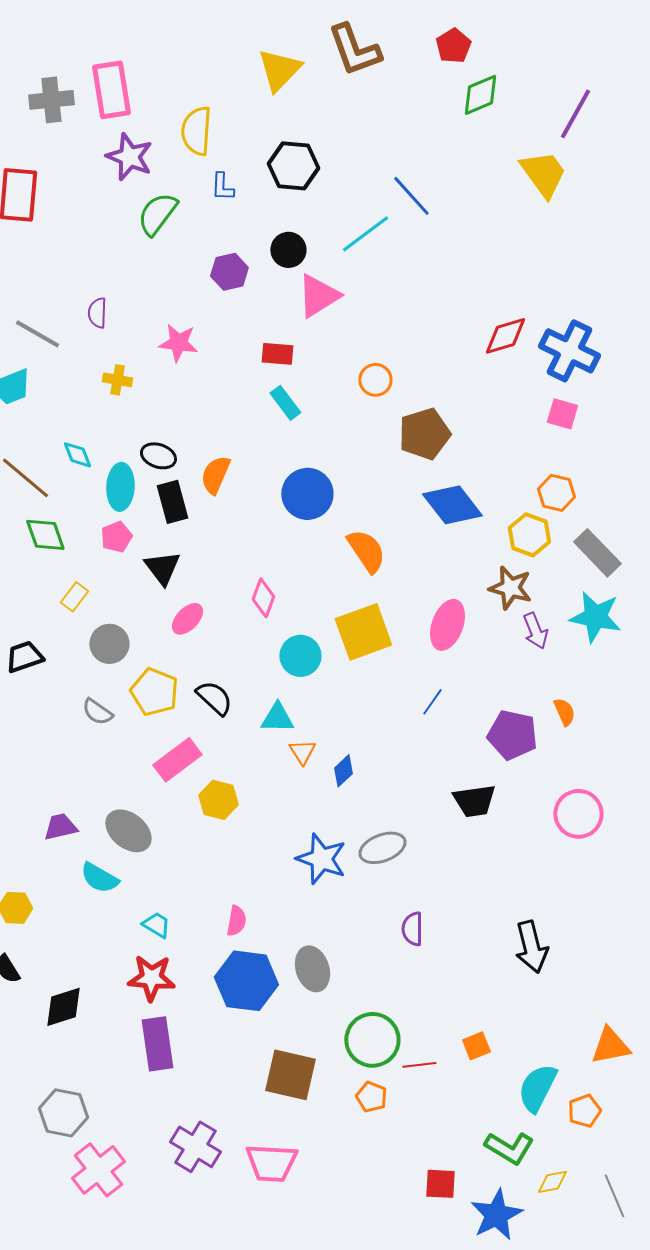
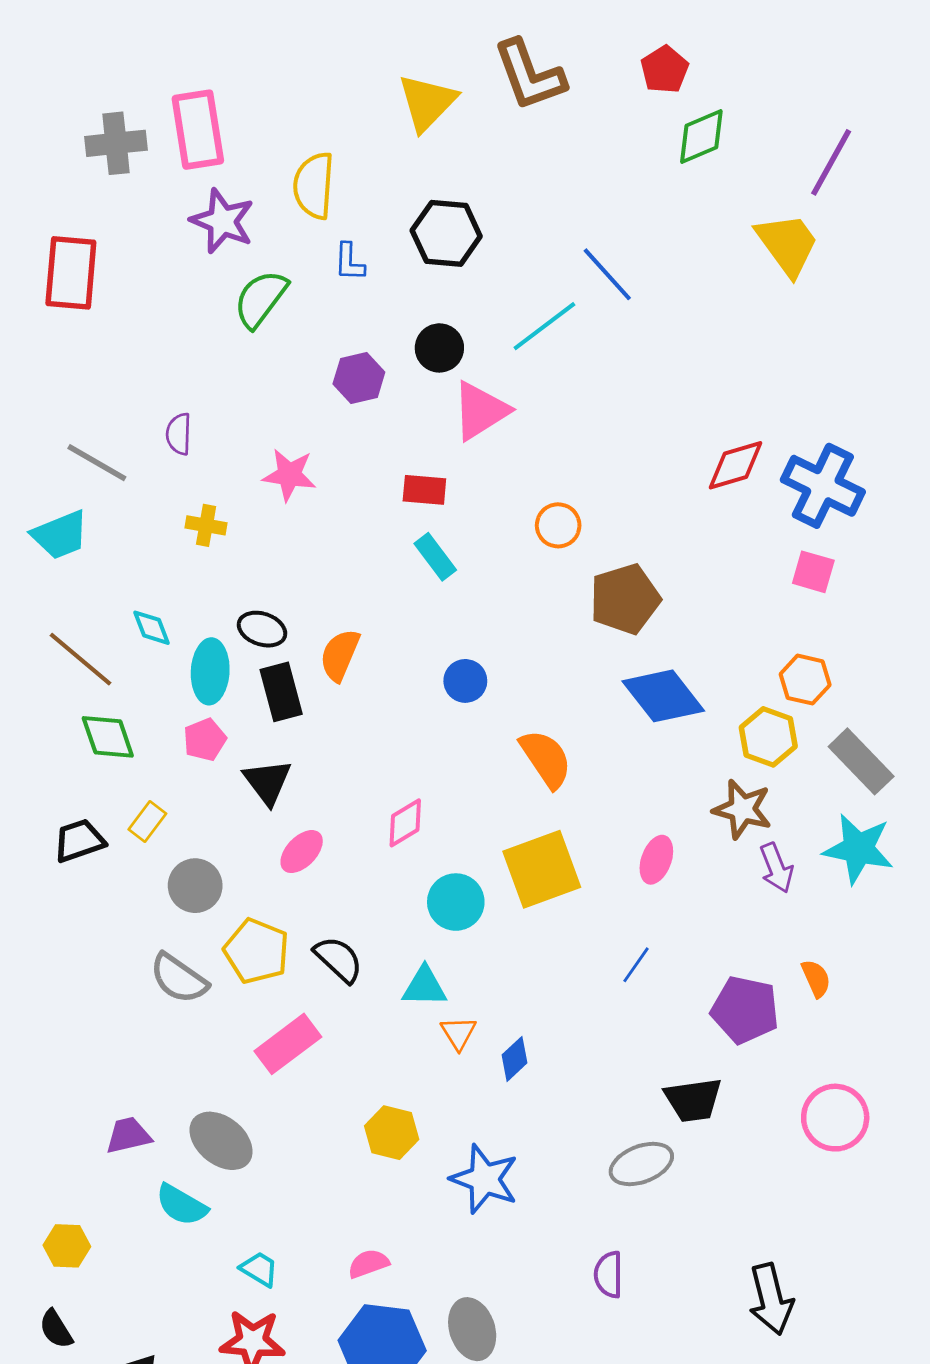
blue circle: (307, 494) -> (465, 681), size x0.6
pink diamond: (263, 598) -> (405, 823), turned 39
pink ellipse: (447, 625) -> (656, 860), size x0.7
black trapezoid: (24, 657) -> (79, 841), moved
gray semicircle: (97, 712) -> (179, 978), size x1.4
yellow hexagon: (218, 800) -> (392, 1133), moved
gray ellipse: (382, 848) -> (641, 1164), moved
pink semicircle: (236, 921) -> (368, 1264), turned -120

